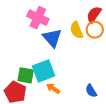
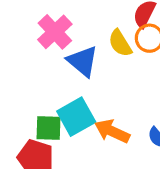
pink cross: (38, 18) -> (55, 32), turned 30
orange arrow: (53, 88) -> (112, 131), moved, size x1.5

